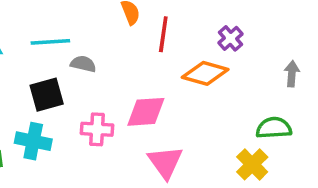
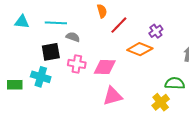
red line: (163, 34) -> (119, 25), turned 30
pink cross: (97, 129) -> (77, 64), moved
pink triangle: (165, 162) -> (113, 96), turned 45

